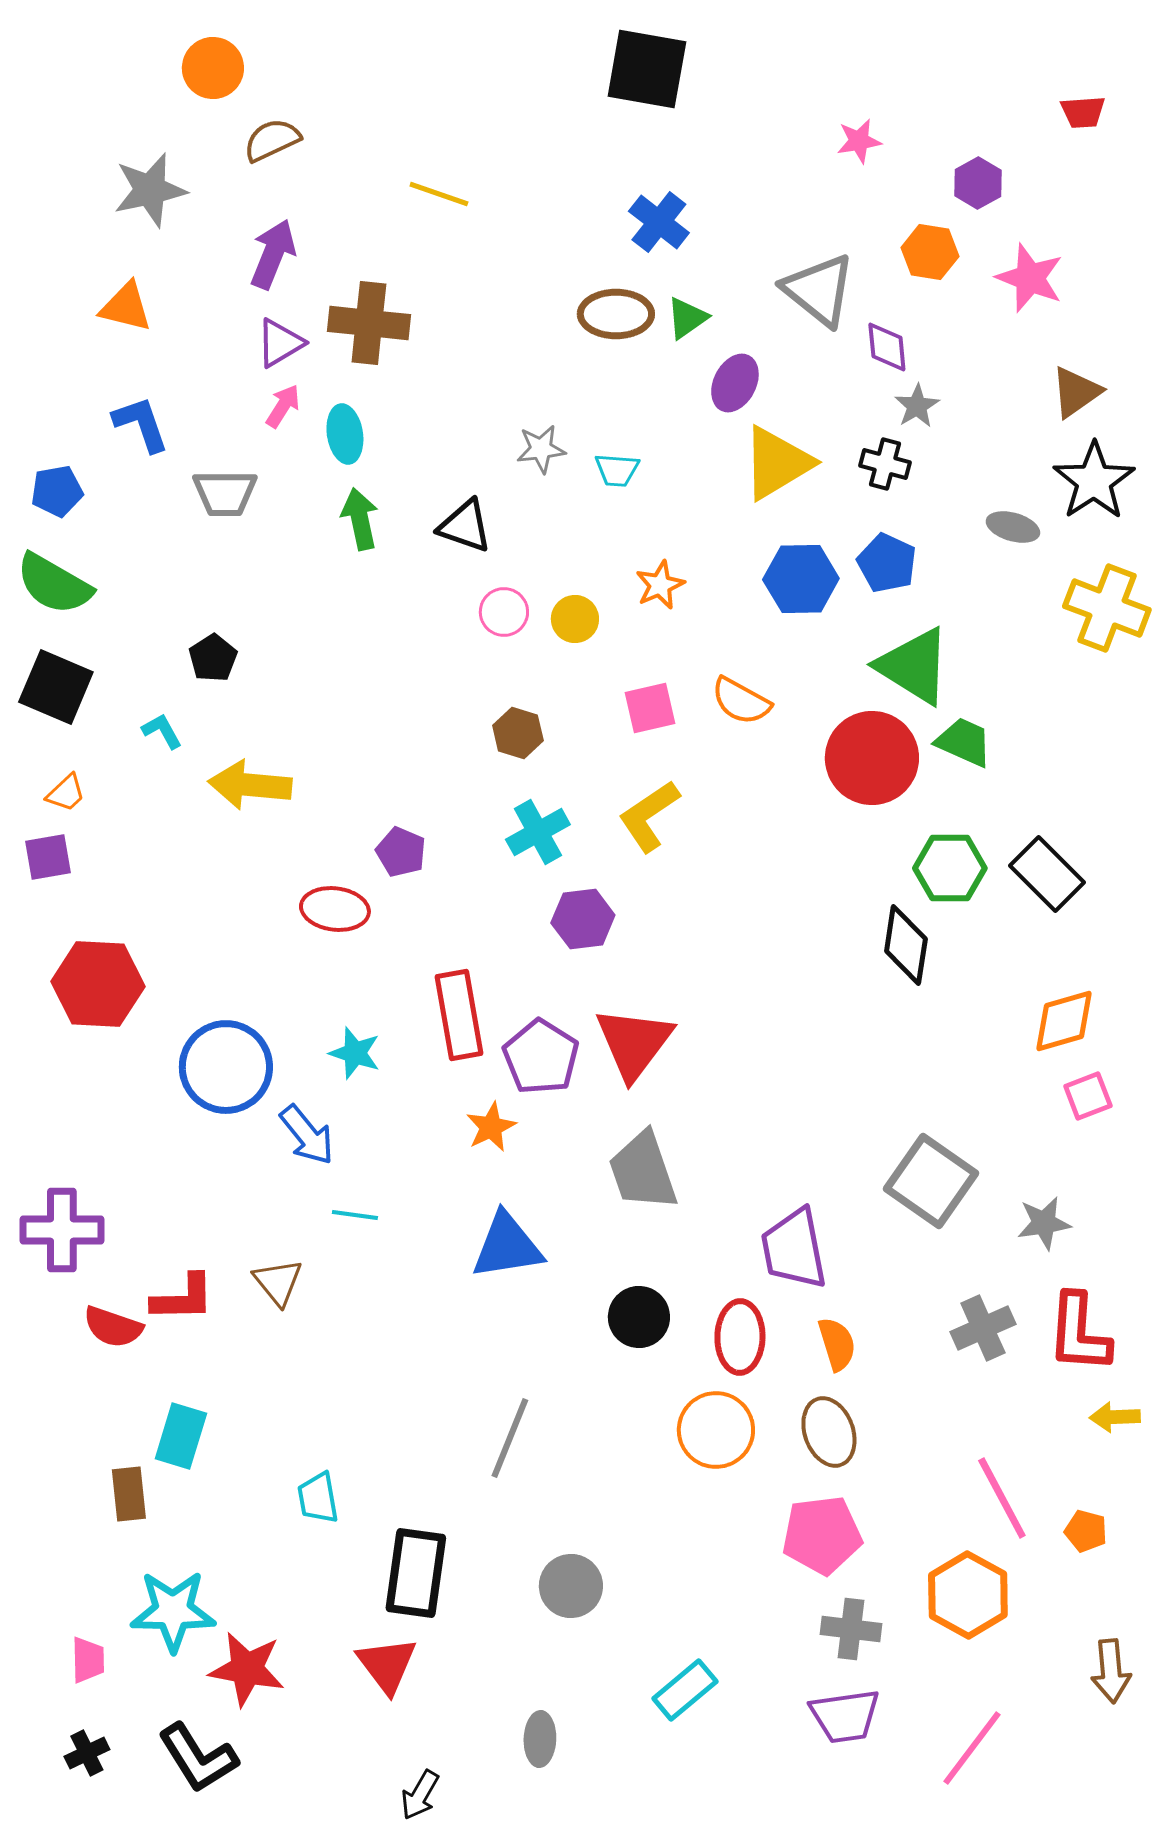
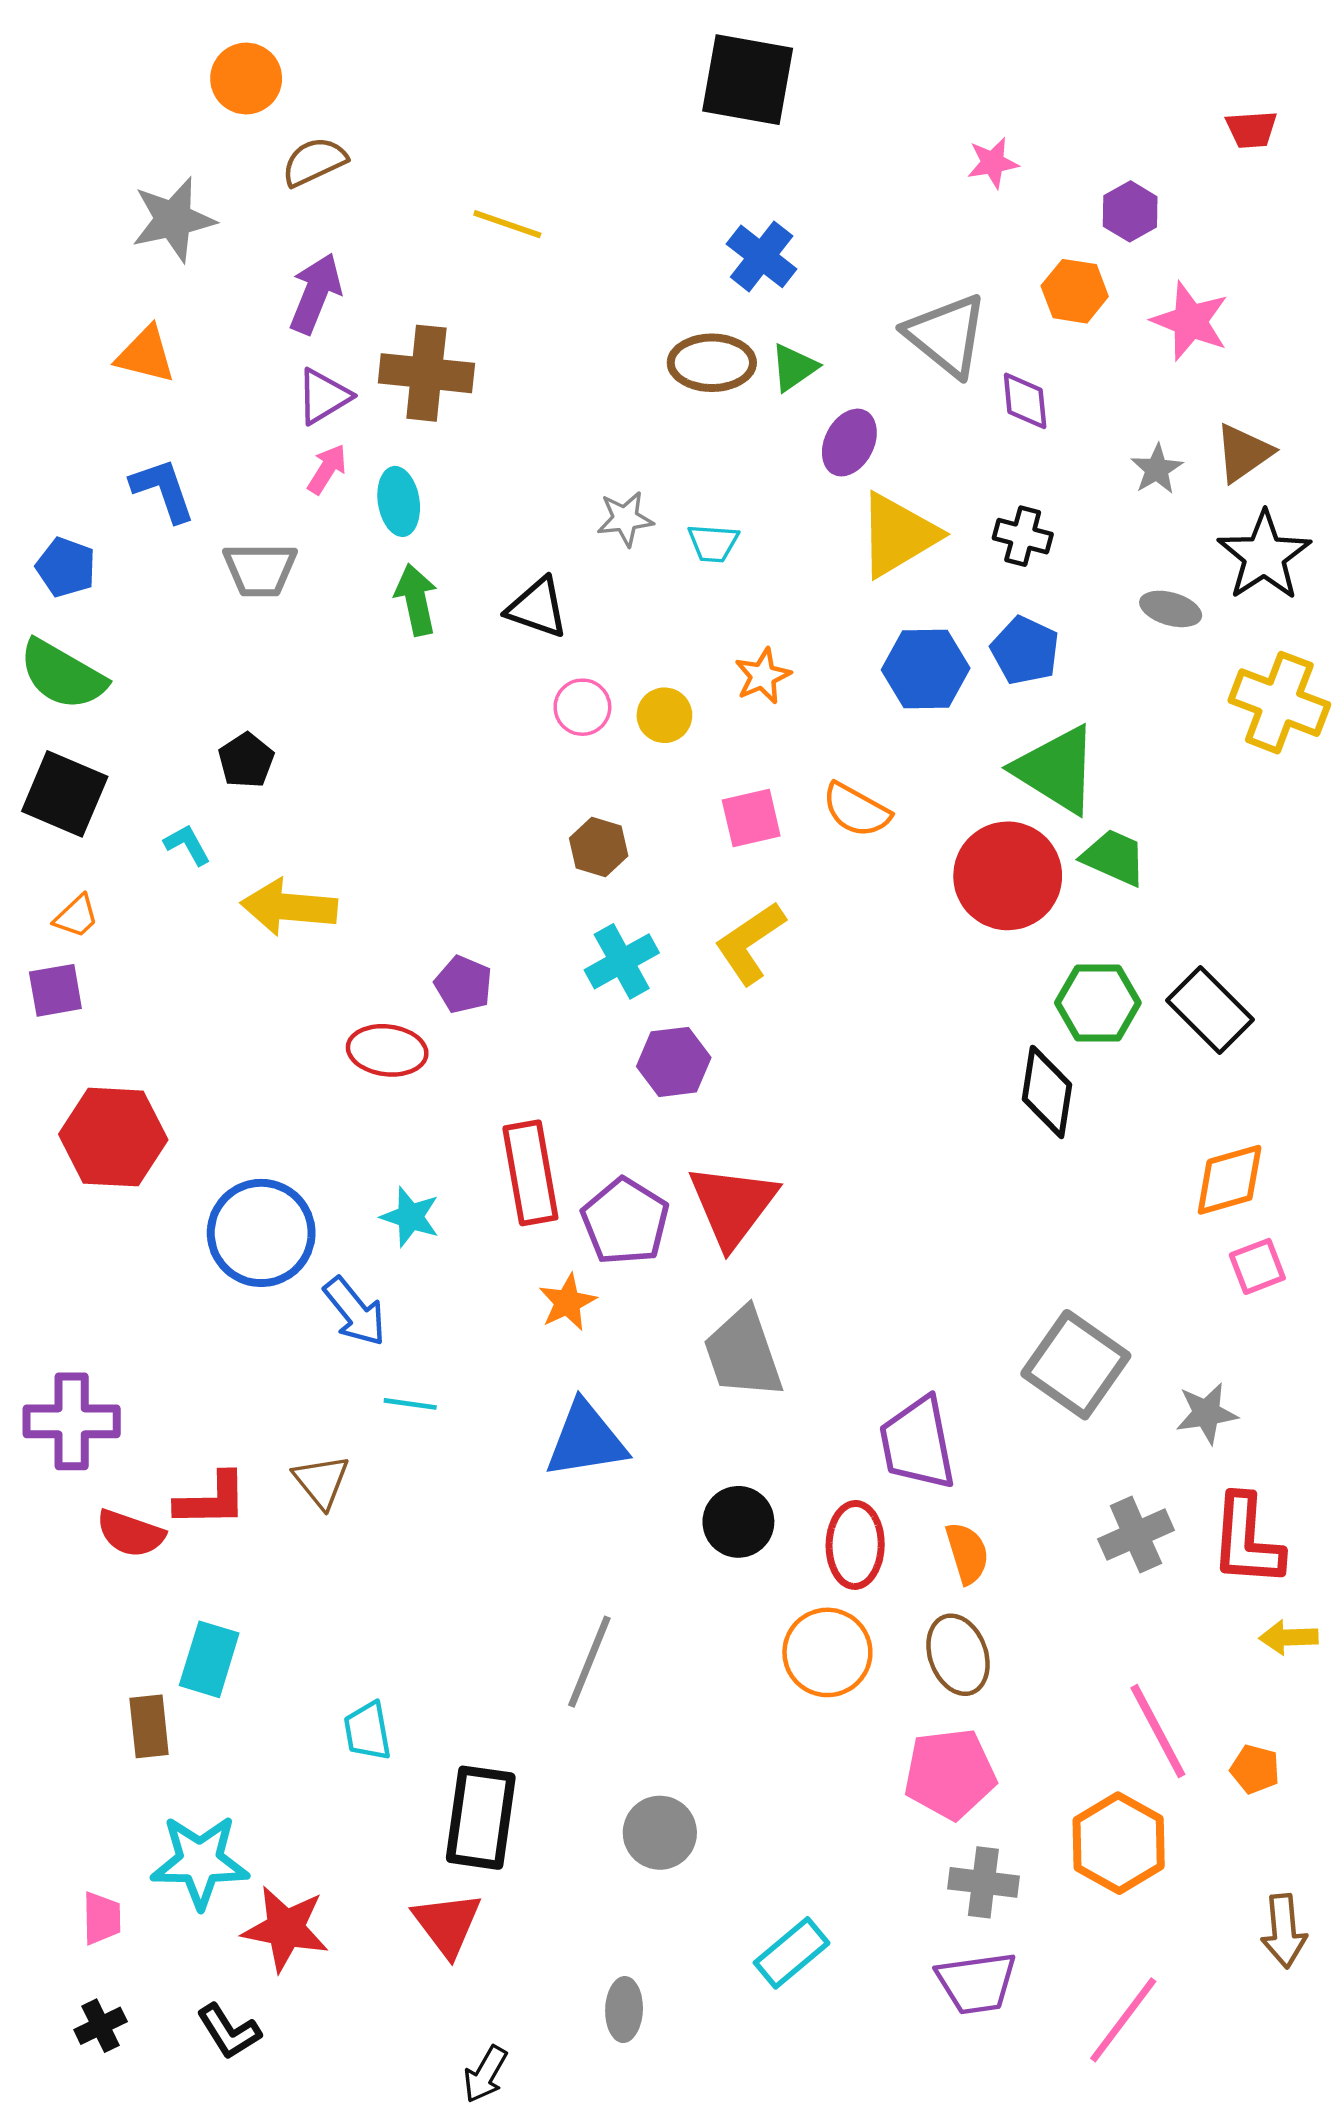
gray star: (917, 406) -> (1157, 469), moved
blue pentagon: (57, 491) -> (66, 567), turned 30
black L-shape: (198, 1758) -> (229, 2031), size x0.7

